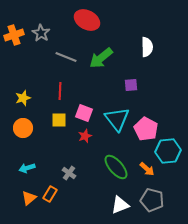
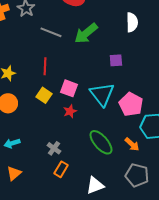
yellow square: (59, 120) -> (44, 95), turned 35
orange rectangle: (50, 194) -> (61, 169), moved
white triangle: (120, 205) -> (95, 185), moved

